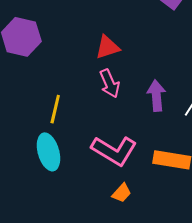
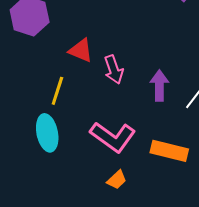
red triangle: (107, 47) -> (81, 50), moved, turned 36

